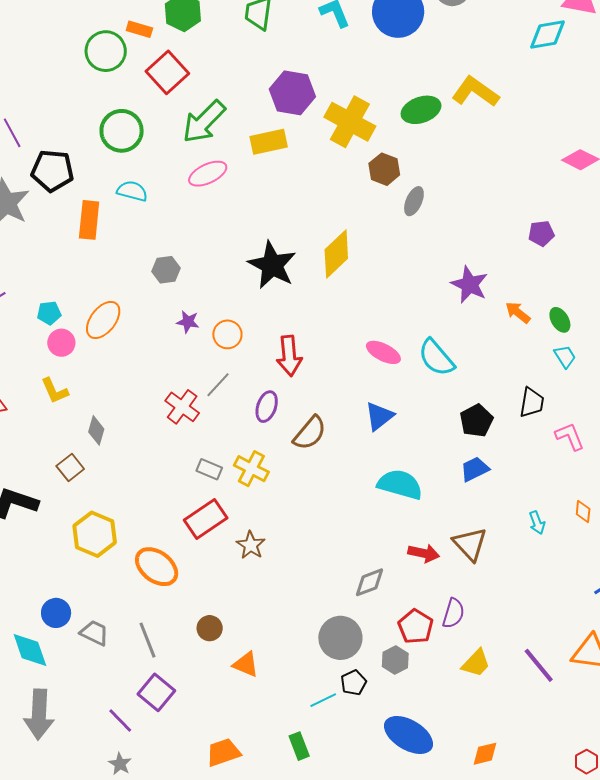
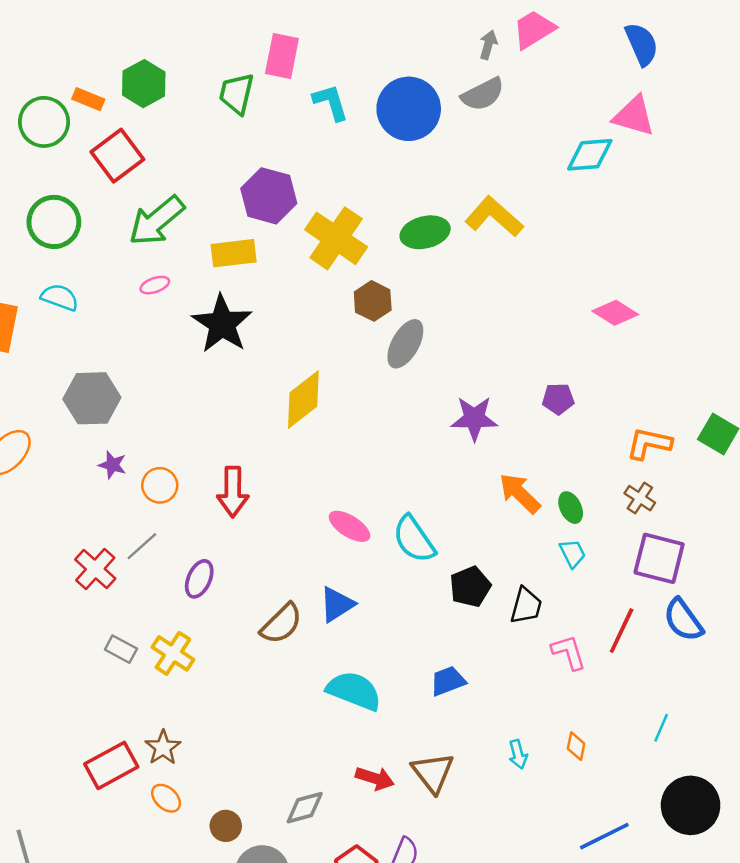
pink ellipse: (208, 174) -> (155, 285), size x0.6
gray ellipse: (414, 201) -> (405, 344), size x1.4
black star: (272, 265) -> (222, 324), moved
gray hexagon: (166, 270) -> (92, 398), size x1.6
purple star: (469, 285) -> (474, 418), moved, turned -30
orange arrow: (518, 312) -> (520, 493), size x1.4
red arrow: (289, 356) -> (233, 492), moved
black pentagon: (476, 421) -> (470, 587), moved
brown semicircle: (310, 433) -> (281, 624), moved
red rectangle: (206, 519) -> (111, 765), moved
orange ellipse: (157, 567) -> (166, 798), moved, size x0.6
brown circle: (210, 628) -> (226, 826), moved

